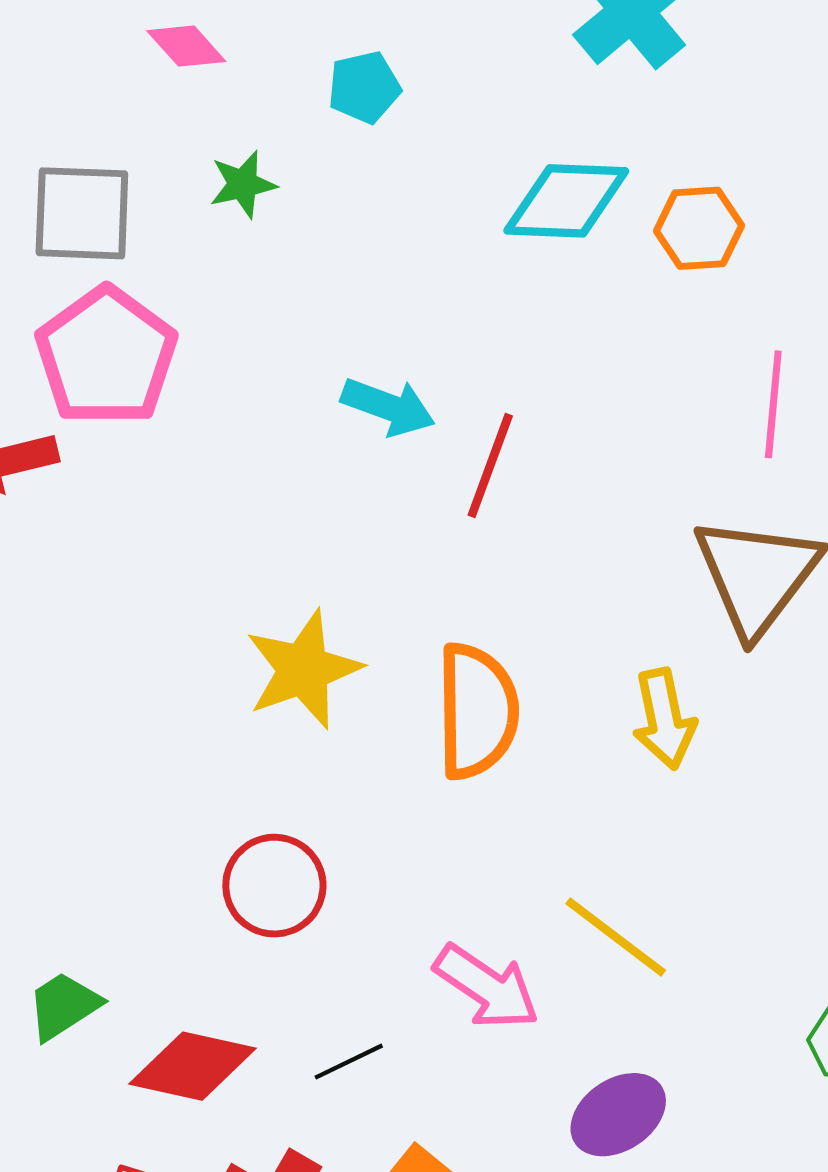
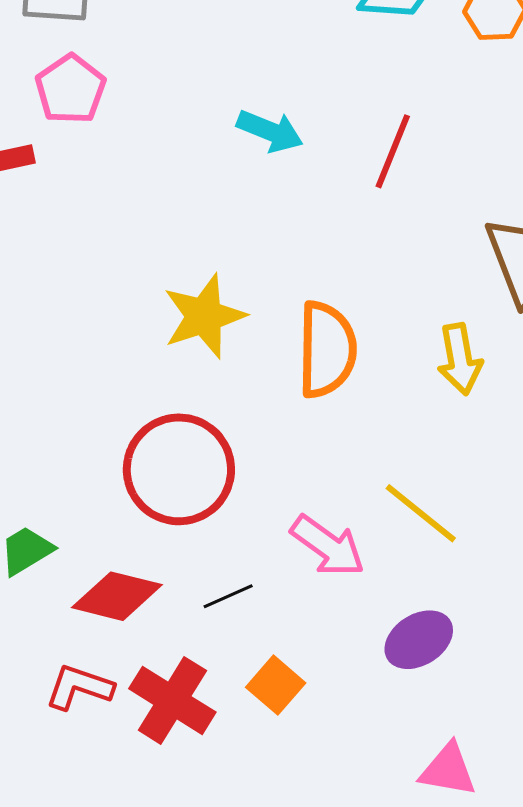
pink pentagon: (106, 356) -> (70, 89), size x0.7
red line: (490, 466) -> (393, 151), moved
red circle: (274, 886) -> (179, 469), size x1.5

